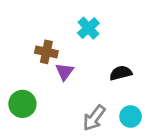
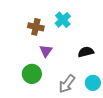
brown cross: (46, 52) -> (36, 27), moved
green circle: (22, 104) -> (32, 74), moved

